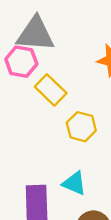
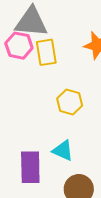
yellow rectangle: (51, 90) -> (46, 52), moved, turned 36

